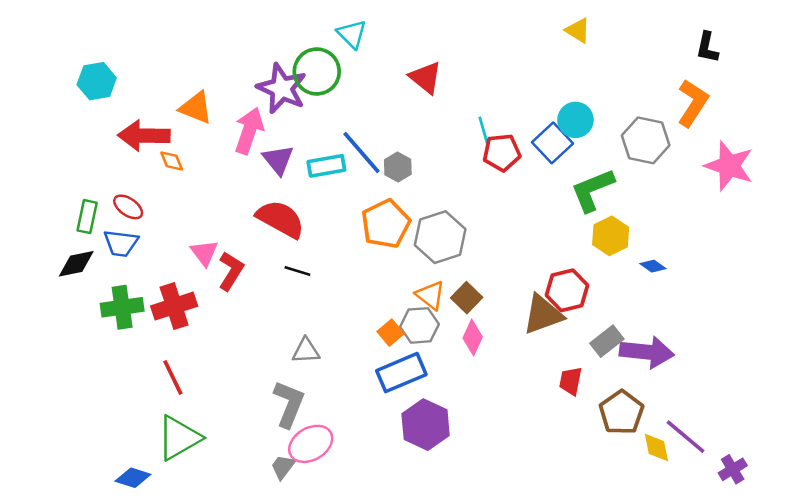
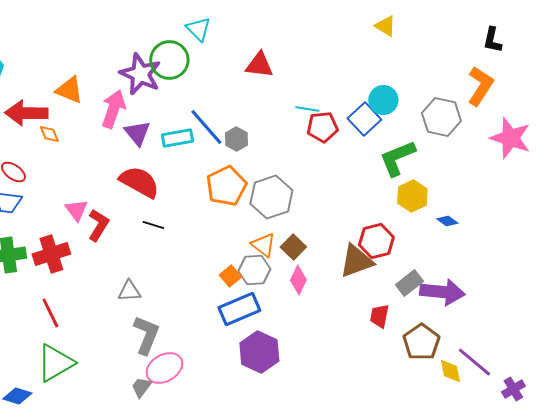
red triangle: (426, 78) -> (259, 65), turned -32
cyan line: (484, 131) -> (307, 109), turned -65
gray triangle: (306, 351) -> (129, 291), moved

